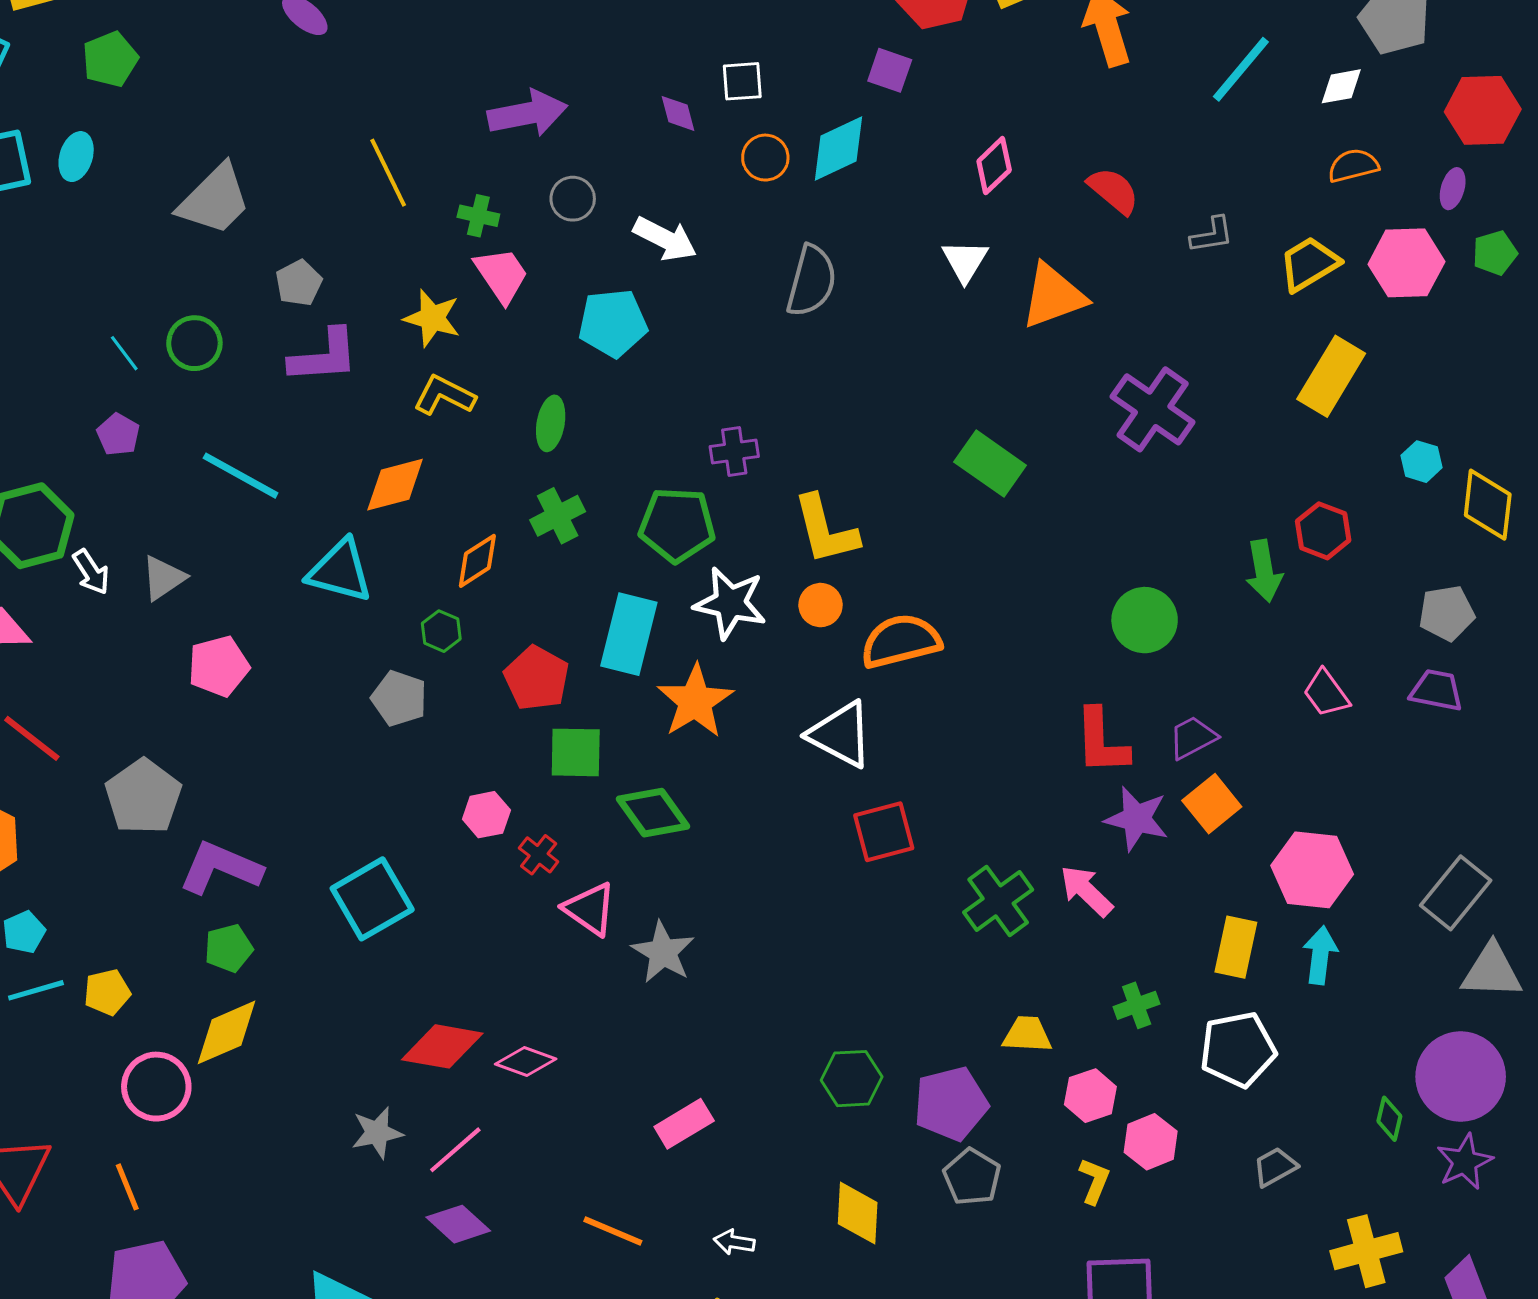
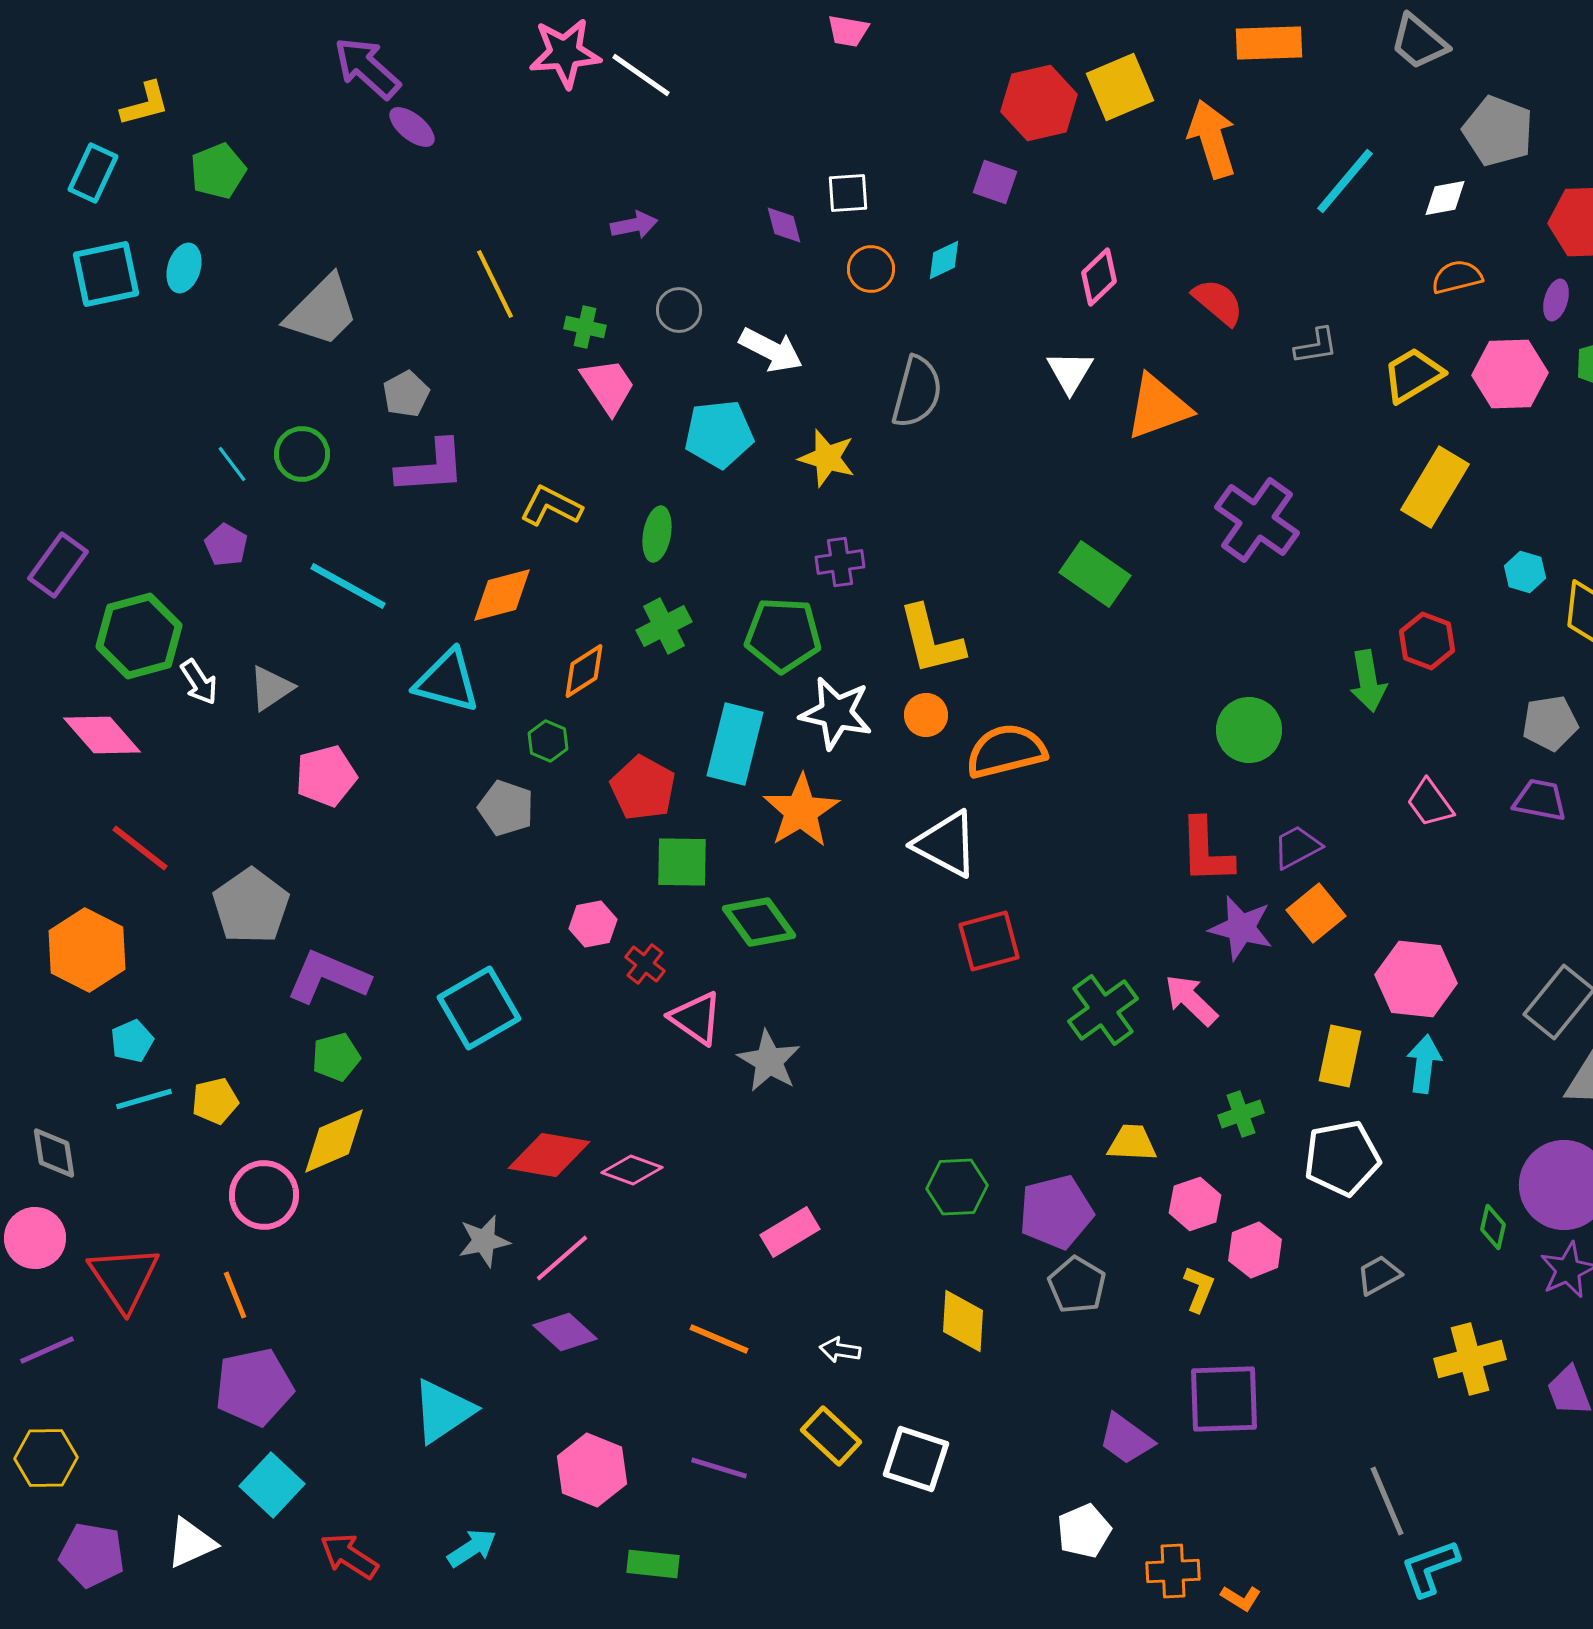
purple arrow: (528, 113) -> (634, 225), size x0.6
cyan diamond: (839, 149) -> (944, 260), size x0.6
yellow star: (432, 318) -> (827, 458), moved

